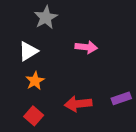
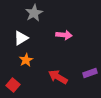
red arrow: (78, 104) -> (58, 77), turned 36
red square: (34, 116) -> (13, 85), moved

